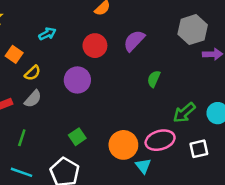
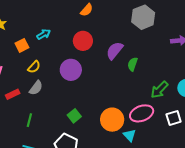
gray hexagon: (193, 30) -> (143, 17), moved
purple semicircle: (134, 41) -> (115, 51), moved
orange square: (14, 54) -> (22, 45), moved, turned 32

